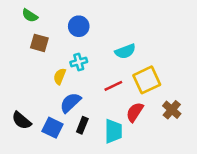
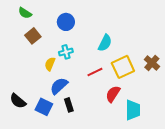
brown square: (39, 43) -> (33, 36), turned 35
cyan semicircle: (125, 51) -> (105, 43), turned -42
brown cross: (172, 110) -> (152, 63), moved
black rectangle: (82, 125) -> (69, 105), turned -40
cyan trapezoid: (113, 131) -> (133, 110), moved

